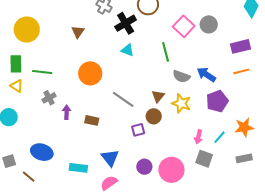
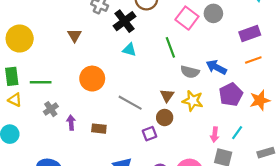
orange star: (244, 127) -> (260, 100), moved

